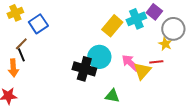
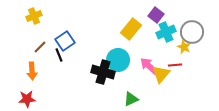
purple square: (154, 12) -> (156, 15), moved
cyan cross: (136, 19) -> (166, 32), moved
blue square: (38, 24) -> (65, 41), moved
black line: (21, 55) -> (59, 55), moved
green triangle: (112, 96) -> (131, 99), turned -35

